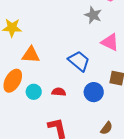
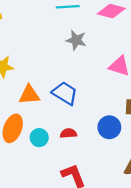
gray star: (93, 15) -> (76, 40), moved
blue trapezoid: (79, 61) -> (65, 93), moved

